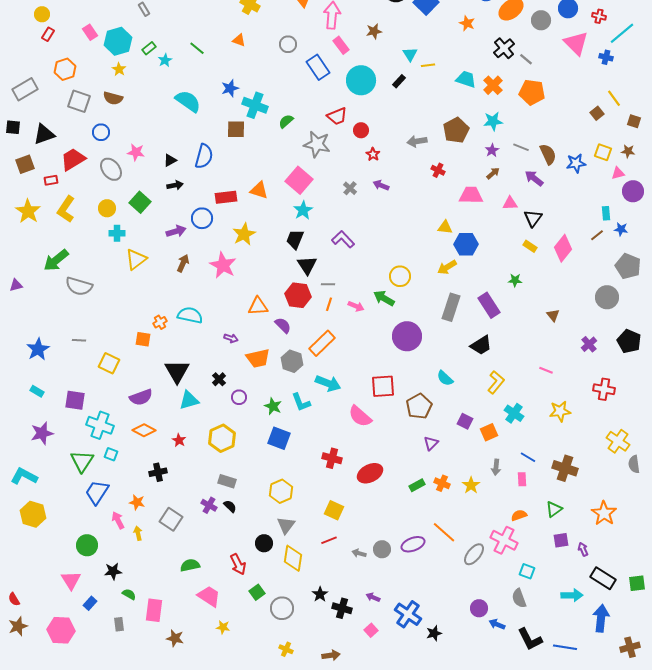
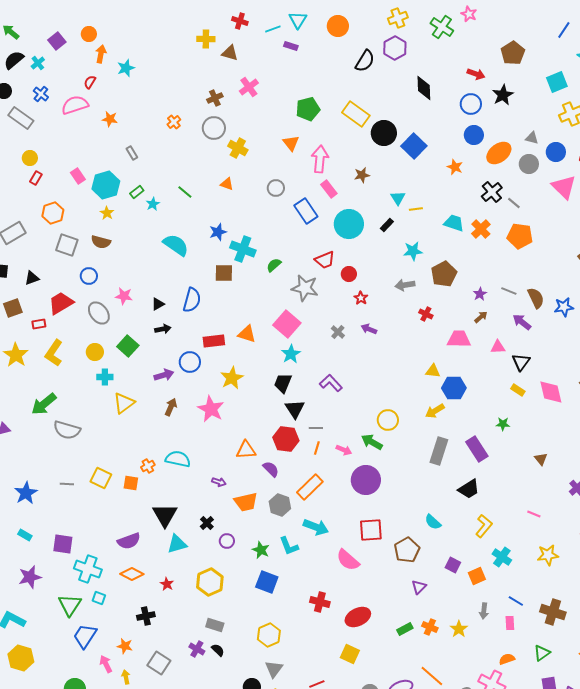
cyan star: (493, 121) -> (413, 251), moved
black triangle: (44, 134) -> (32, 278), size x0.7
pink diamond: (563, 248) -> (551, 392), turned -52
purple circle: (407, 336) -> (366, 480), moved
yellow square: (109, 363) -> (101, 478), moved
yellow square: (334, 510) -> (350, 654), moved

